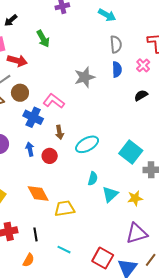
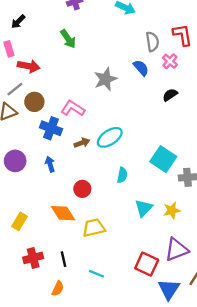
green arrow: (43, 39) -> (68, 39), moved
gray semicircle: (116, 44) -> (152, 42), moved
blue semicircle: (117, 69) -> (141, 68), turned -35
brown arrow: (59, 132) -> (82, 143), turned -96
cyan ellipse: (87, 144) -> (110, 137), moved
red circle: (50, 156) -> (82, 189), moved
cyan semicircle: (93, 179) -> (122, 175), moved
red square: (103, 258) -> (147, 264), moved

